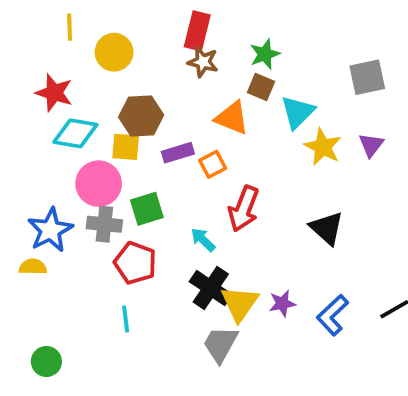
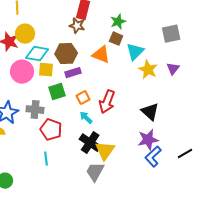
yellow circle: (114, 52) -> (25, 34), moved
brown star: (203, 62) -> (77, 26), moved
brown hexagon: (141, 116) -> (66, 54), moved
cyan diamond: (75, 133) -> (37, 54), moved
orange square: (213, 164) -> (83, 98), moved
pink circle: (99, 184) -> (22, 72), moved
green square: (147, 209) -> (57, 92), moved
purple star: (282, 303) -> (148, 140), moved, size x1.5

